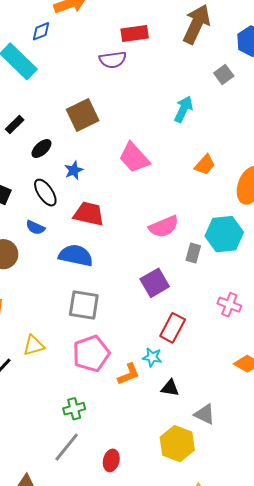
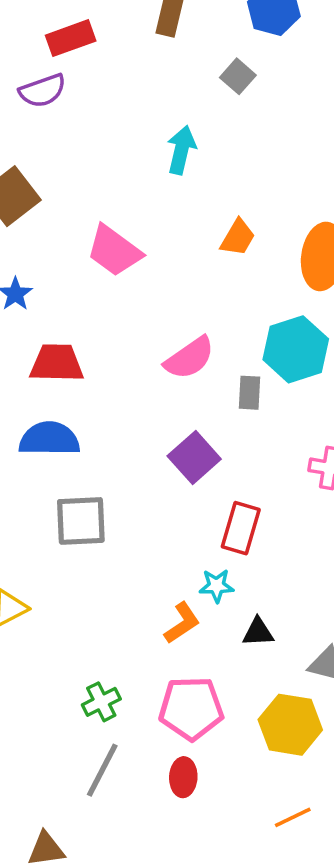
pink pentagon: (91, 354) -> (191, 708), moved, turned 30

